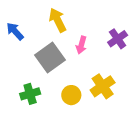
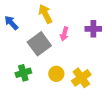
purple cross: (118, 39) -> (93, 29), turned 35
yellow cross: (103, 86) -> (81, 78), moved

